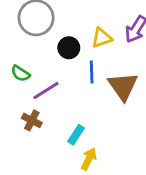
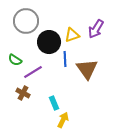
black circle: (69, 48) -> (49, 42), size x1.5
cyan rectangle: (76, 135) -> (54, 103), turned -56

